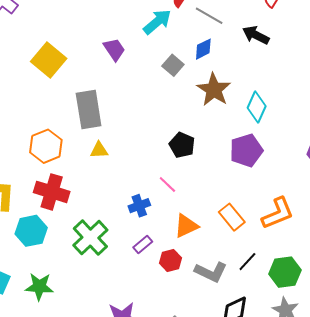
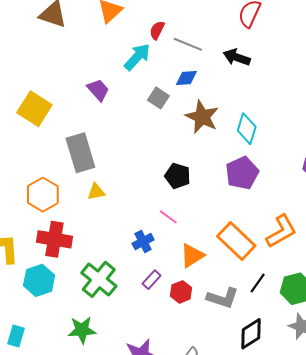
blue diamond: (203, 49) -> (186, 78), turned 30
orange rectangle: (232, 217) -> (236, 241), size x1.4
green star: (39, 287) -> (82, 330), moved

